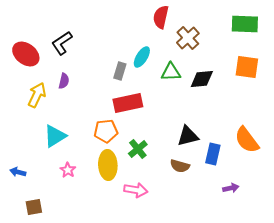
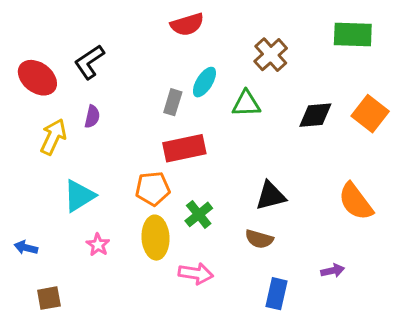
red semicircle: (161, 17) -> (187, 24), moved, turned -120
orange square: (247, 67) -> (370, 114), moved, turned 30
black diamond: (202, 79) -> (315, 115), moved
blue rectangle: (213, 154) -> (276, 294), moved

